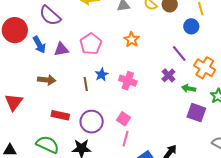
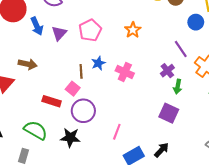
purple triangle: (61, 49) -> (59, 33), turned -42
brown arrow: (47, 80) -> (28, 64), moved
green arrow: (189, 88) -> (178, 87), moved, turned -96
purple square: (196, 113) -> (169, 113), moved
pink square: (123, 119) -> (73, 89), moved

